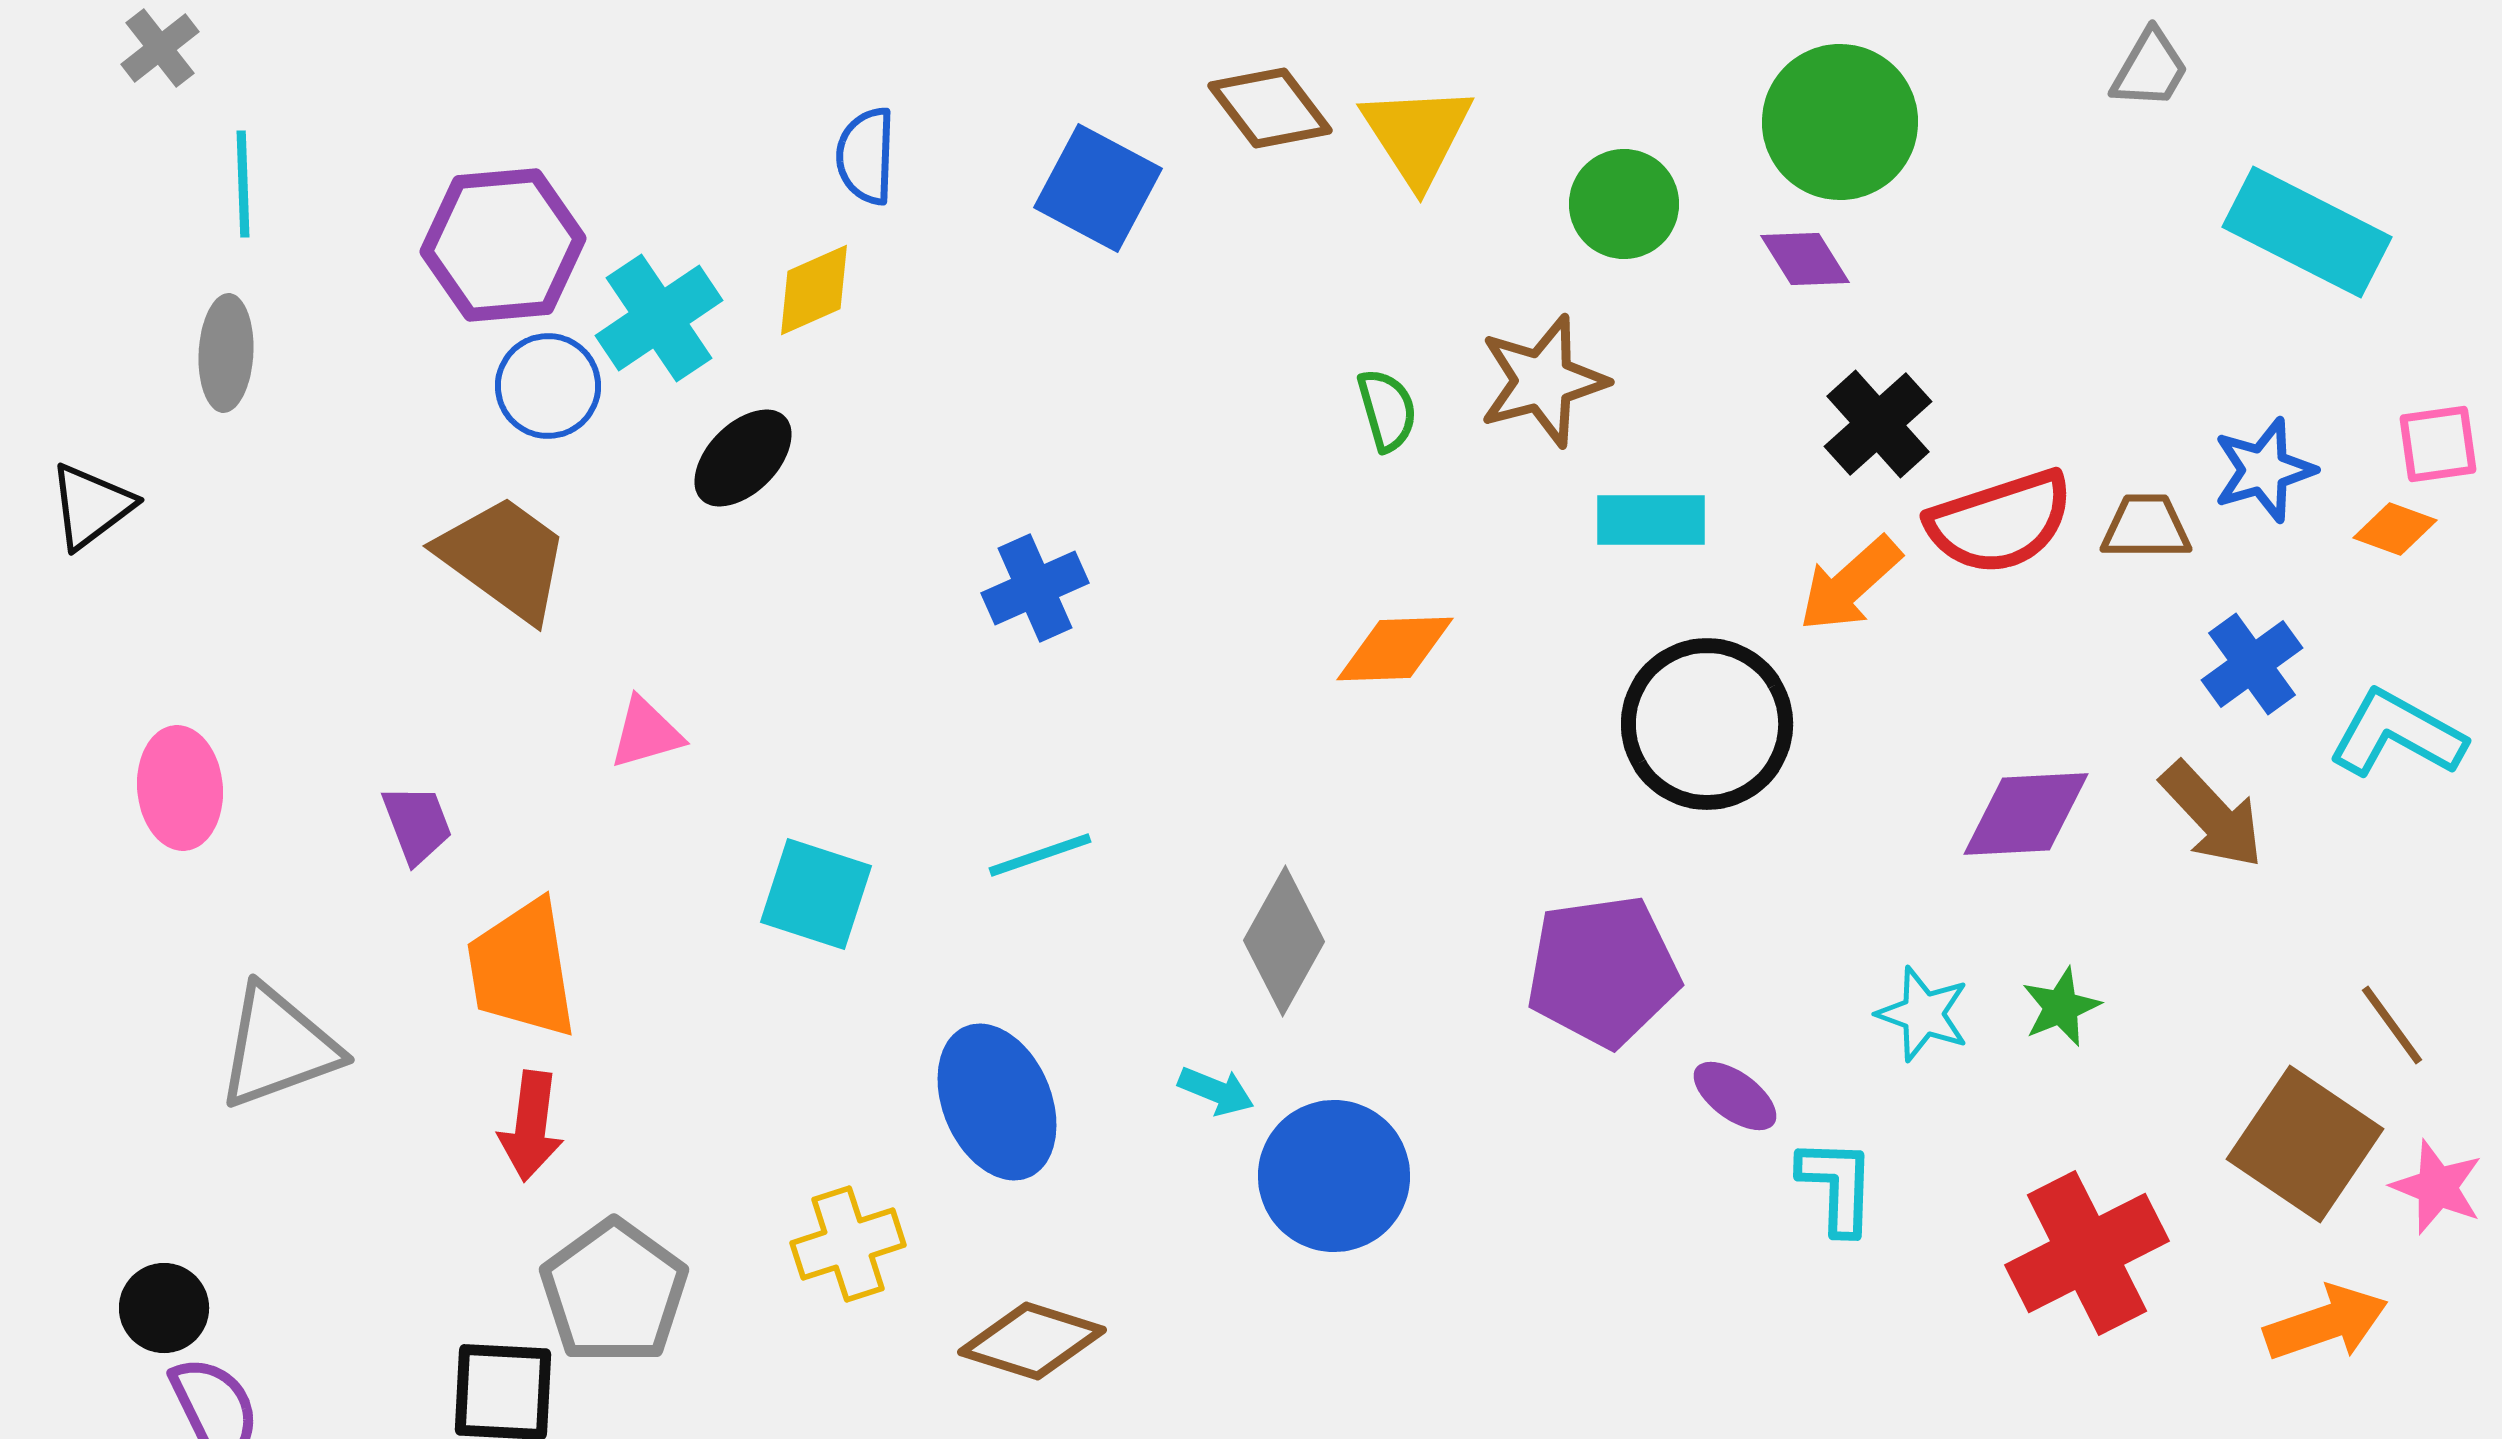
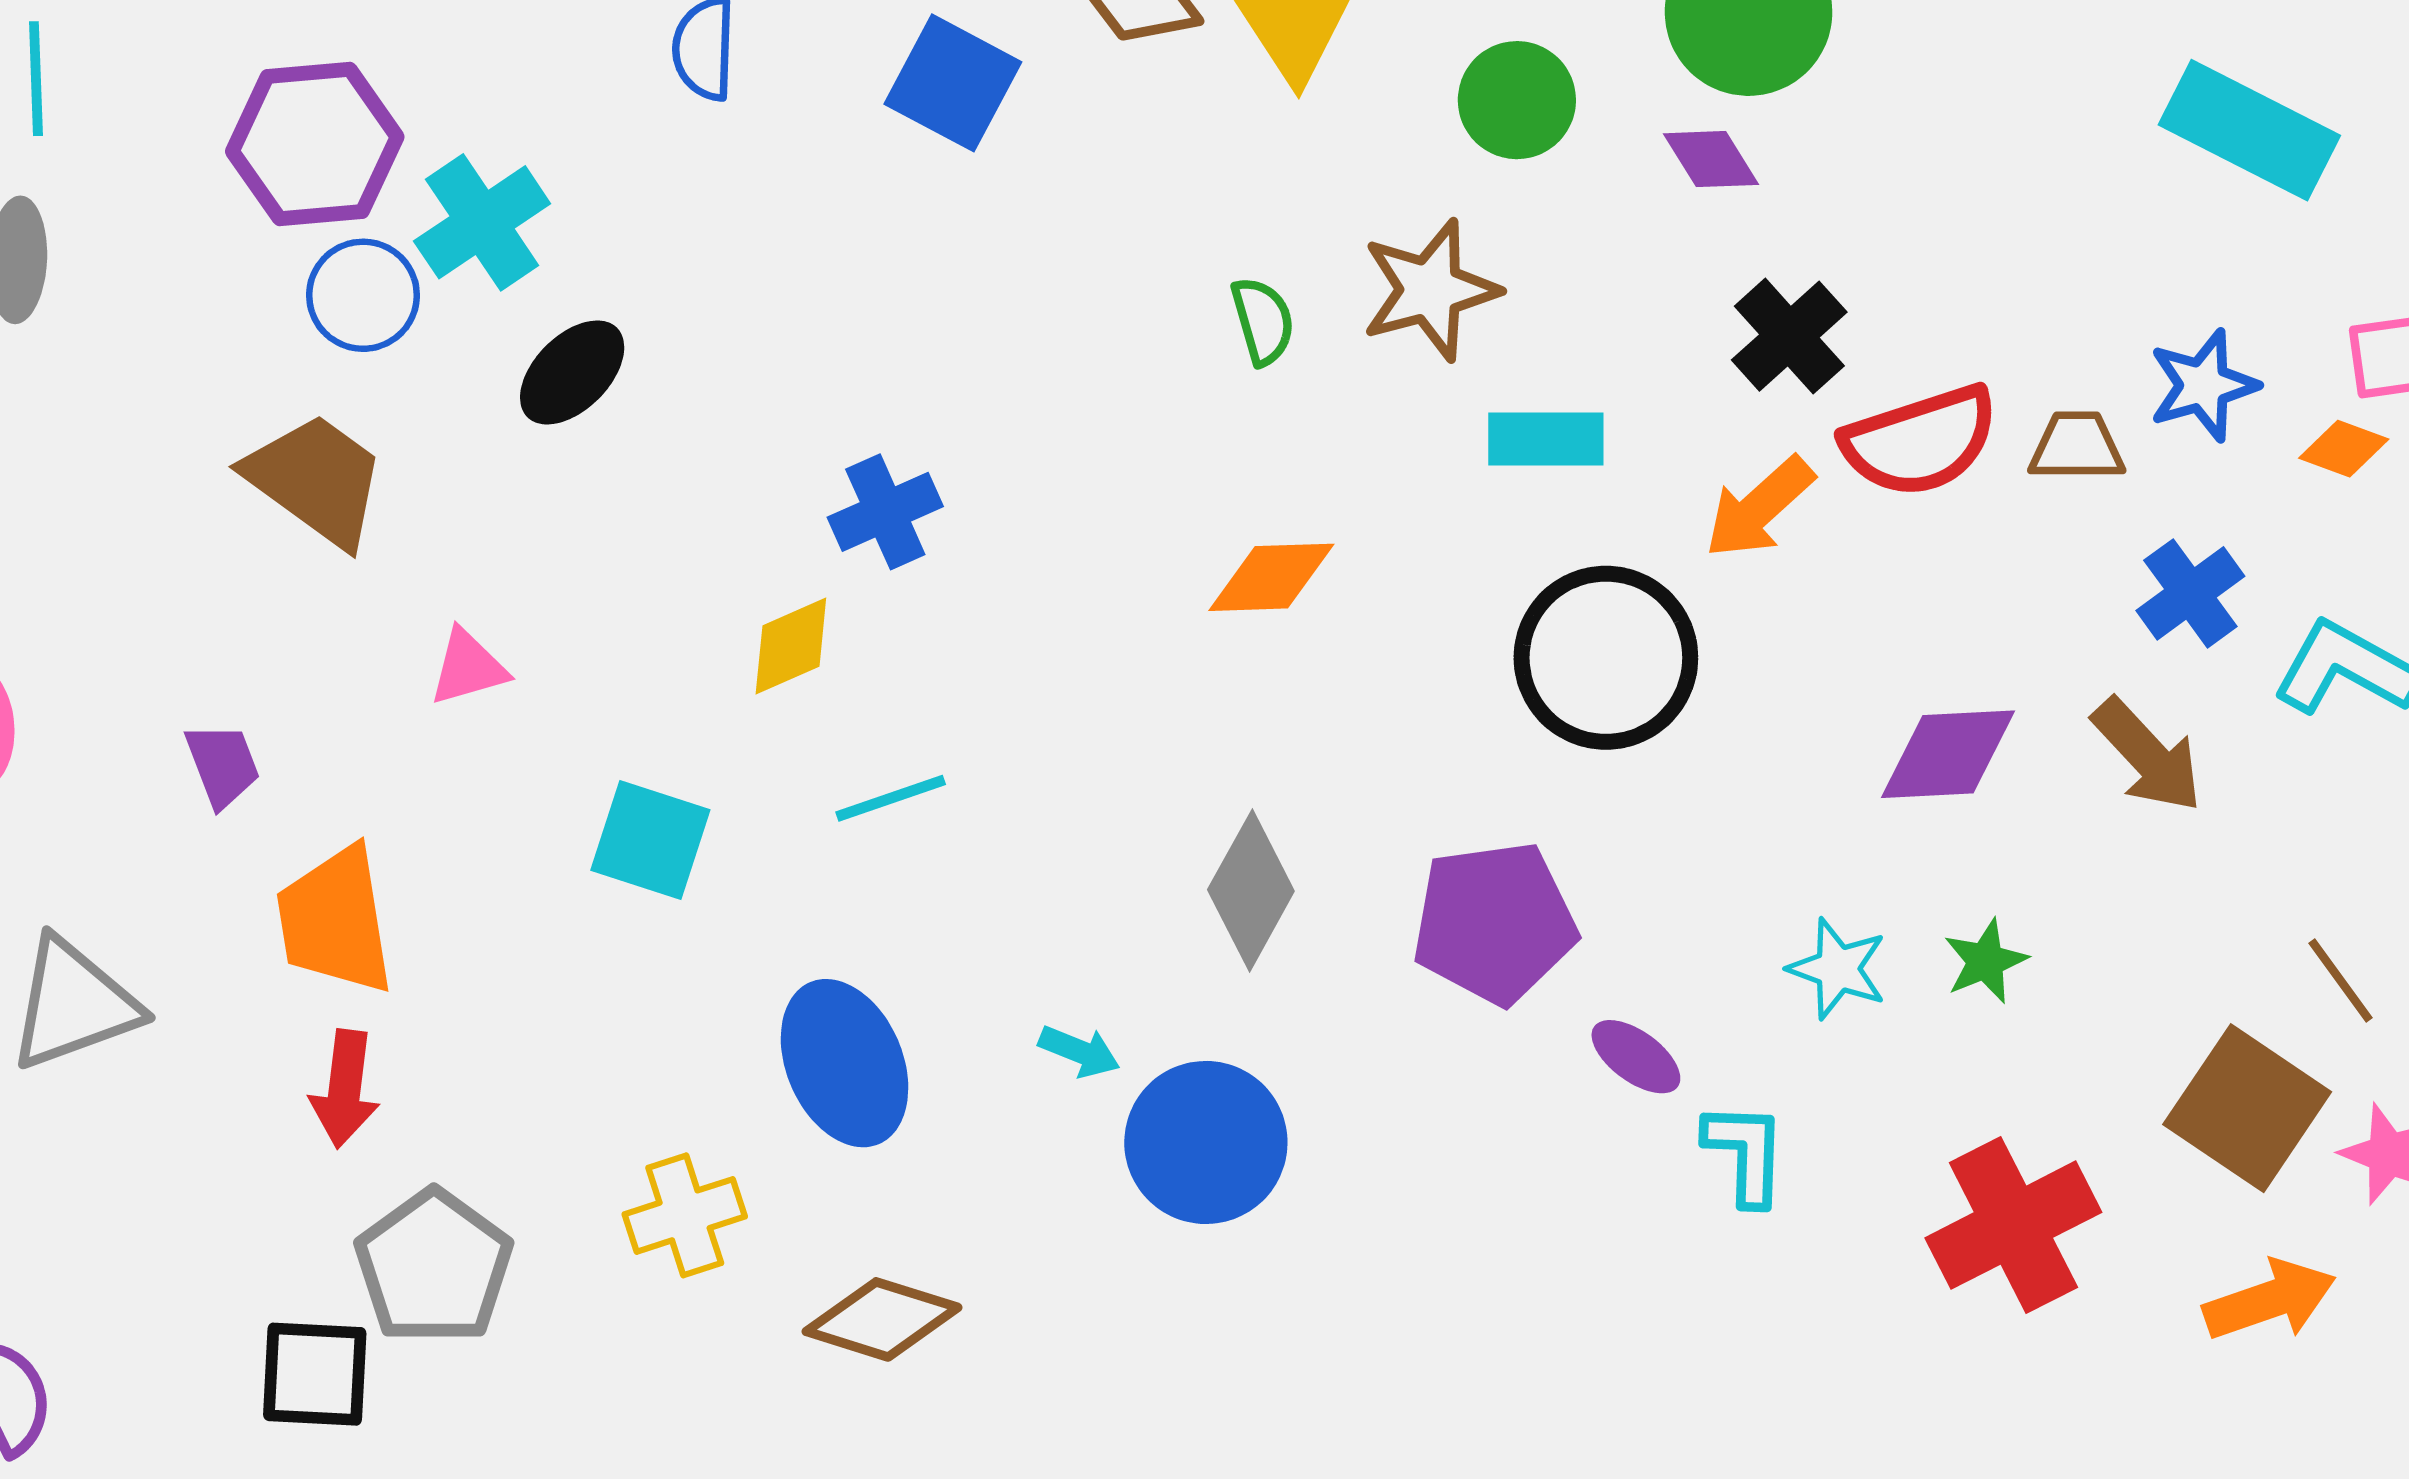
yellow diamond: (814, 290) -> (791, 646), moved
gray diamond: (1284, 941) -> (1251, 890), moved

